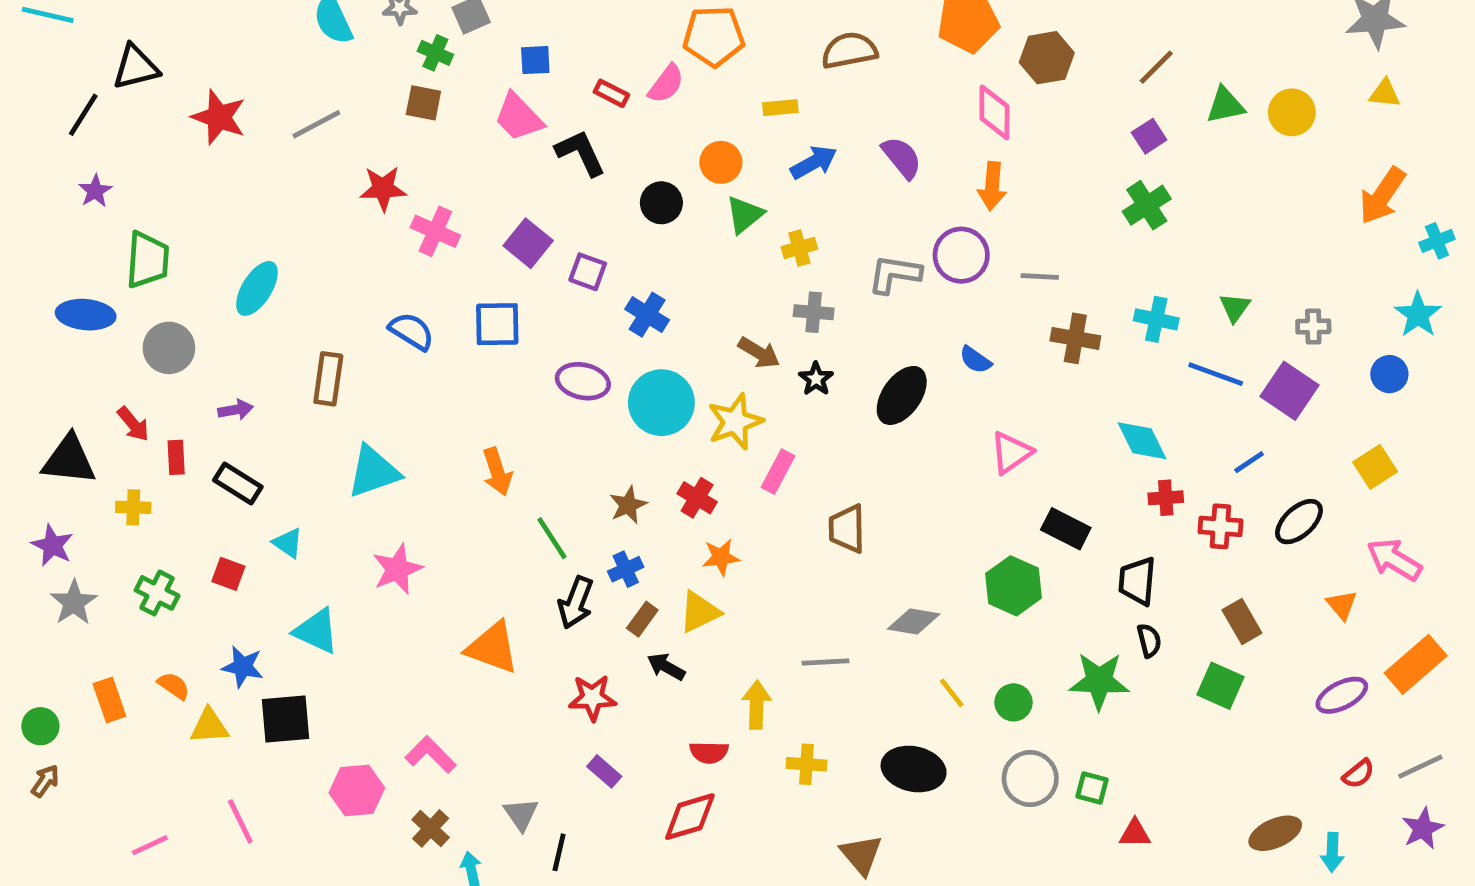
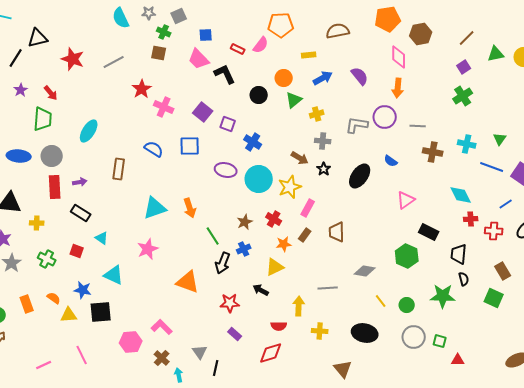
red star: (383, 189) -> (142, 89), turned -30
blue ellipse: (86, 315) -> (19, 156), moved
red arrow: (133, 424) -> (51, 93), moved
red rectangle: (176, 457) -> (55, 187), moved, size x1.6
cyan triangle: (374, 472) -> (155, 208), moved
brown rectangle: (642, 619) -> (305, 235), moved

